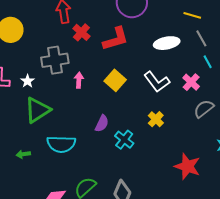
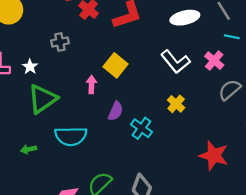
gray cross: (55, 60) -> (60, 42), size x0.6
cyan line: (208, 62) -> (232, 37), turned -48
pink arrow: (79, 80) -> (91, 84), moved
yellow square: (115, 80) -> (116, 65), moved

